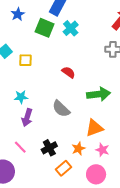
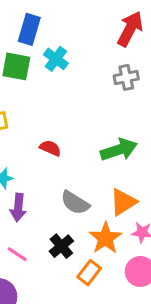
red semicircle: (69, 72) -> (50, 148), moved
gray semicircle: (61, 109) -> (75, 203), moved
orange star: (78, 149) -> (105, 238), size x1.5

